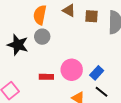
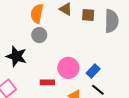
black star: (18, 45) -> (16, 56), moved
red rectangle: (46, 77) -> (47, 82), moved

